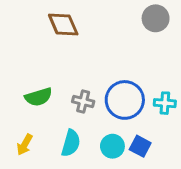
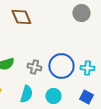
blue square: (140, 146) -> (86, 97), moved

